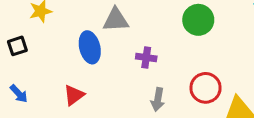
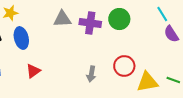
blue ellipse: (90, 47) -> (21, 38), moved
purple cross: (146, 57) -> (90, 23), moved, size x1.5

